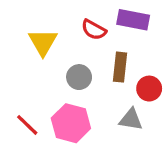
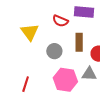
pink hexagon: (71, 123) -> (65, 80), moved
red line: (27, 125) -> (26, 84), turned 70

